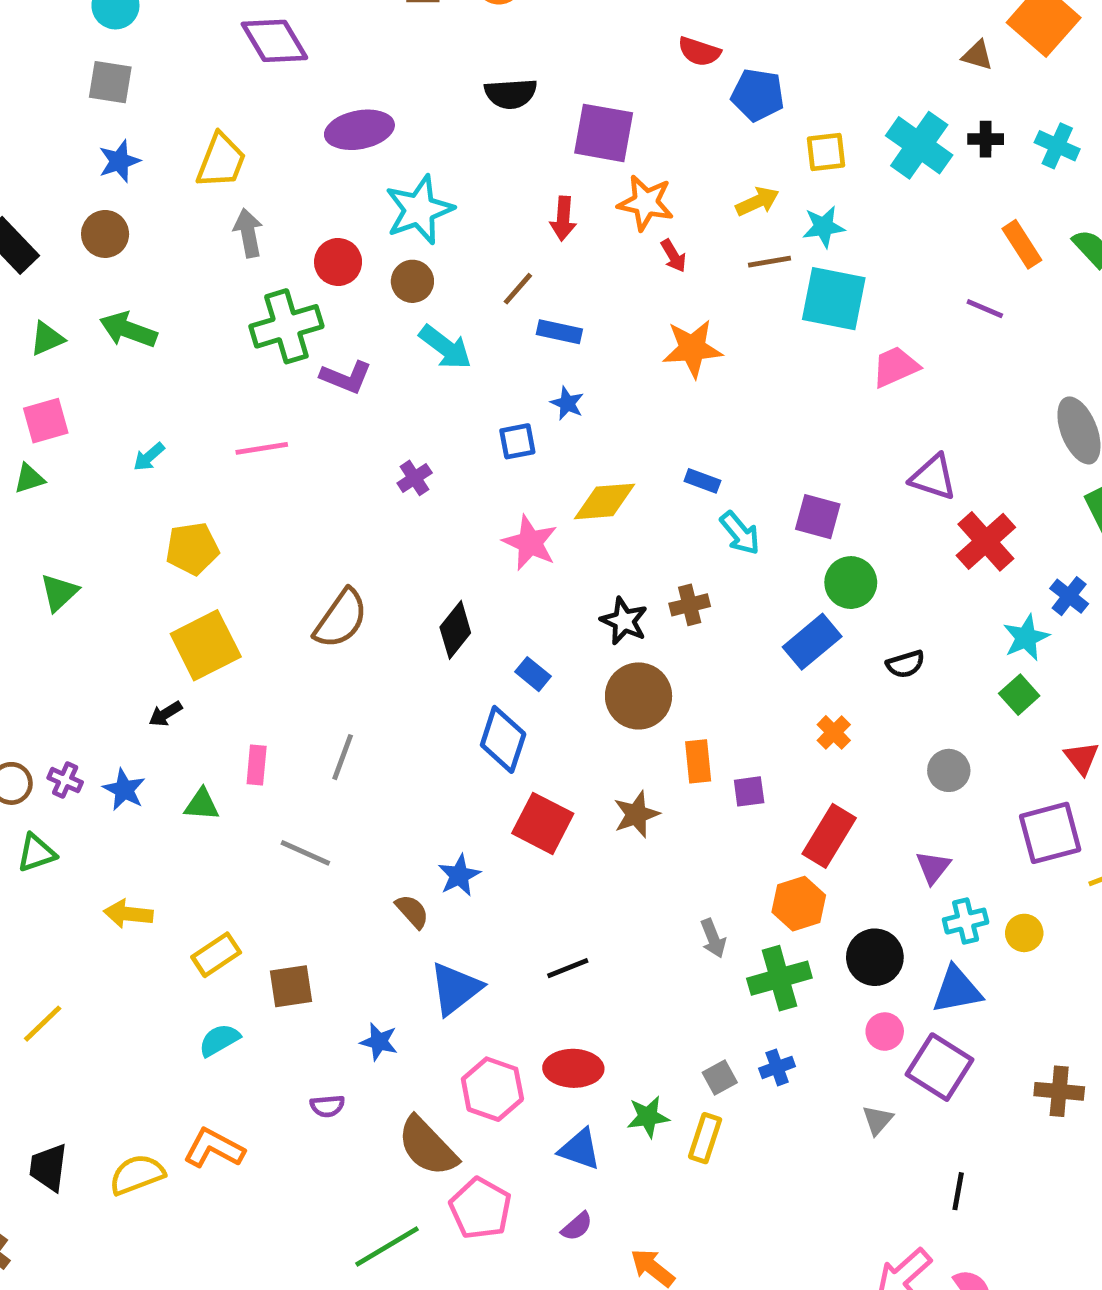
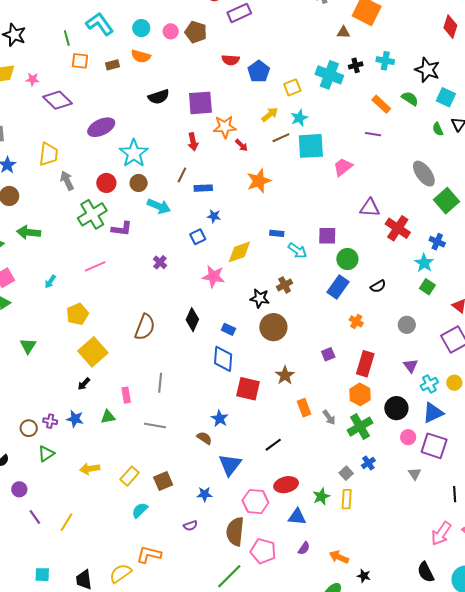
blue pentagon: (758, 95) -> (259, 71), turned -30
orange rectangle: (698, 761) -> (304, 408), moved
brown semicircle: (427, 1146) -> (235, 532), turned 64

